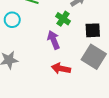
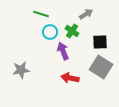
cyan circle: (12, 20) -> (50, 32), moved

